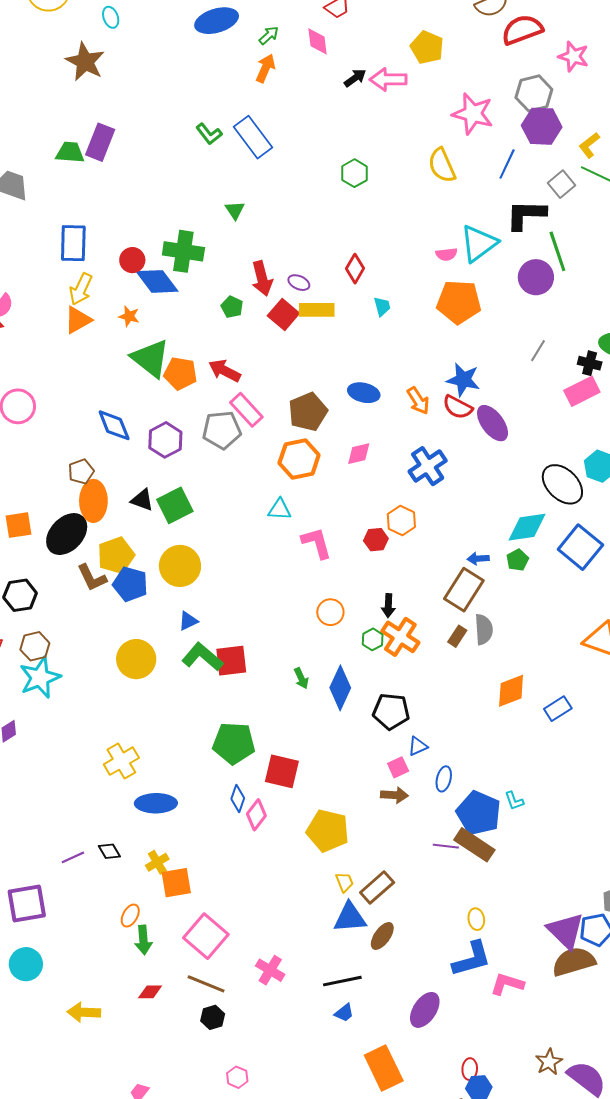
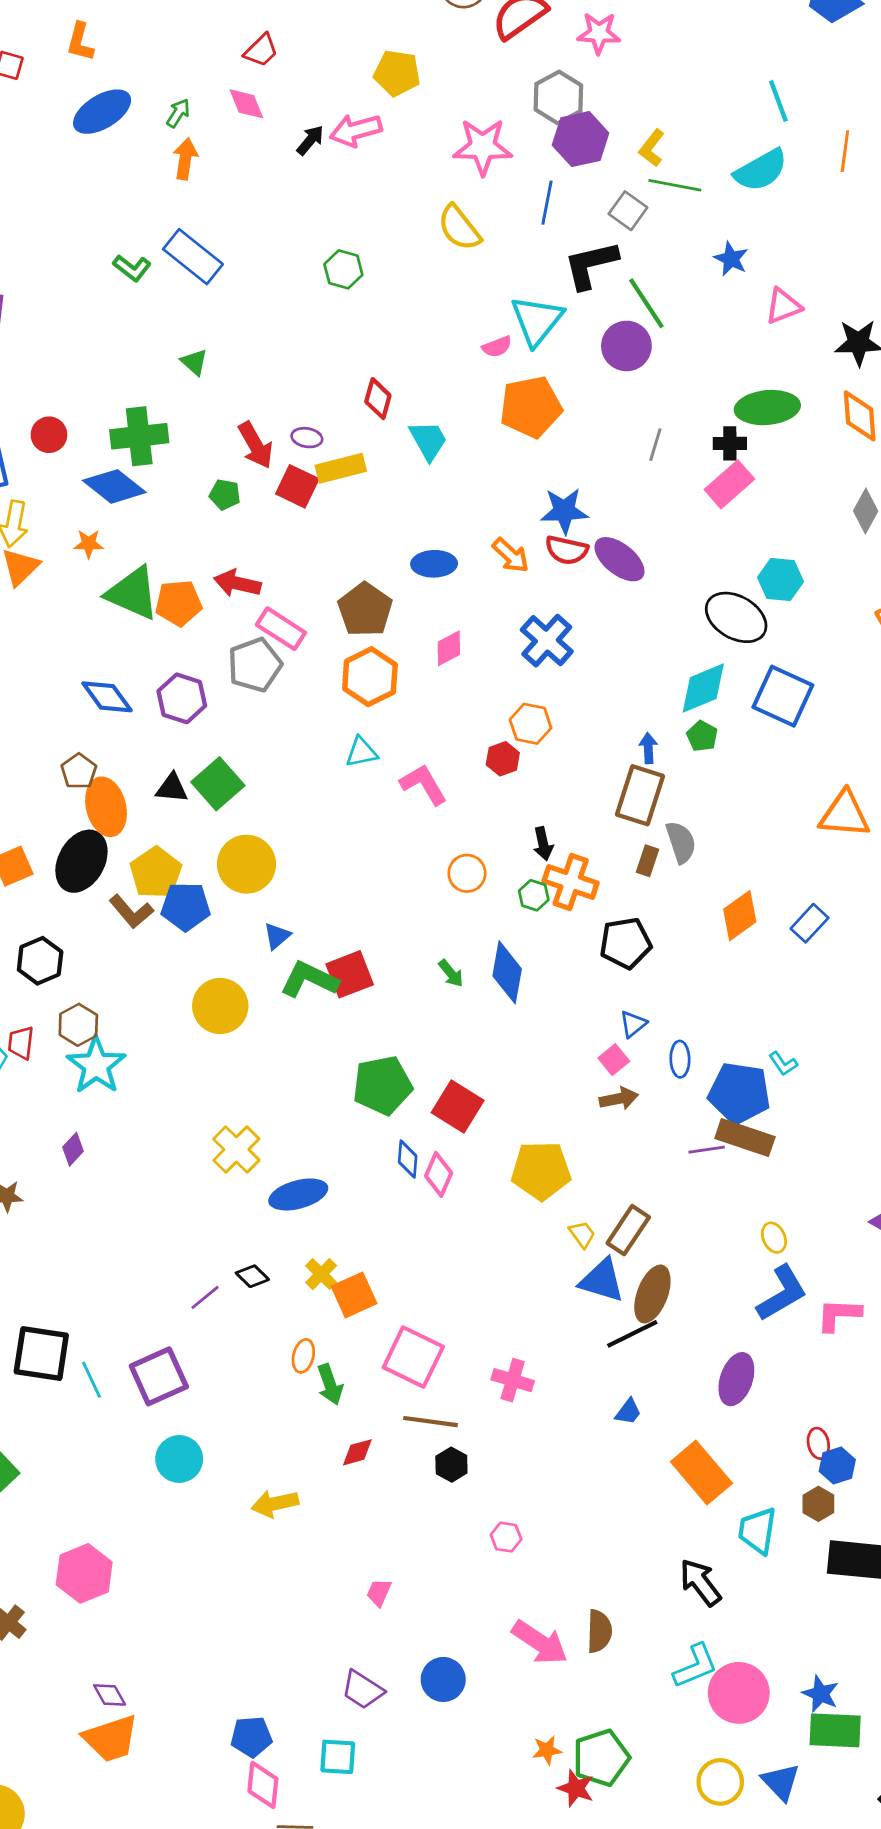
red circle: (132, 260) -> (49, 435), moved
cyan trapezoid: (382, 306) -> (428, 440), size x1.5
blue arrow: (478, 559) -> (648, 748), turned 105
black pentagon: (391, 711) -> (626, 943), moved
red square: (282, 771) -> (458, 1106), turned 33
blue triangle: (350, 917) -> (602, 1280), turned 36
brown ellipse: (382, 936) -> (652, 1294), size x1.4
black line: (342, 981) -> (632, 1334), moved

